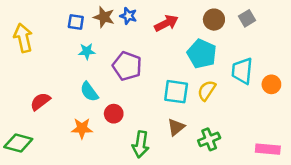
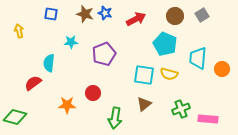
blue square: (76, 22) -> (51, 14), moved
yellow arrow: (23, 38) -> (19, 31), size x0.6
purple pentagon: (127, 66) -> (104, 54), turned 30
yellow semicircle: (207, 90) -> (169, 74), turned -108
cyan semicircle: (89, 92) -> (49, 63), moved, turned 42
green cross: (209, 139) -> (181, 109), moved
pink rectangle: (268, 149) -> (208, 119), moved

